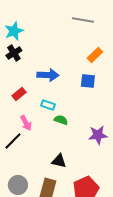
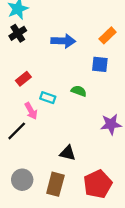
blue arrow: (48, 75) -> (63, 41), moved
cyan rectangle: (48, 105) -> (48, 98), moved
green semicircle: (61, 120) -> (79, 91), moved

